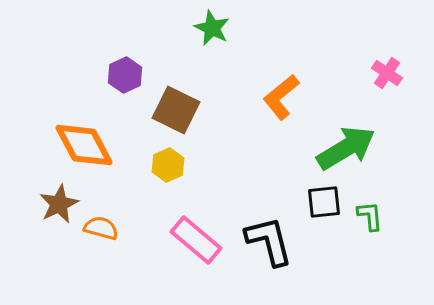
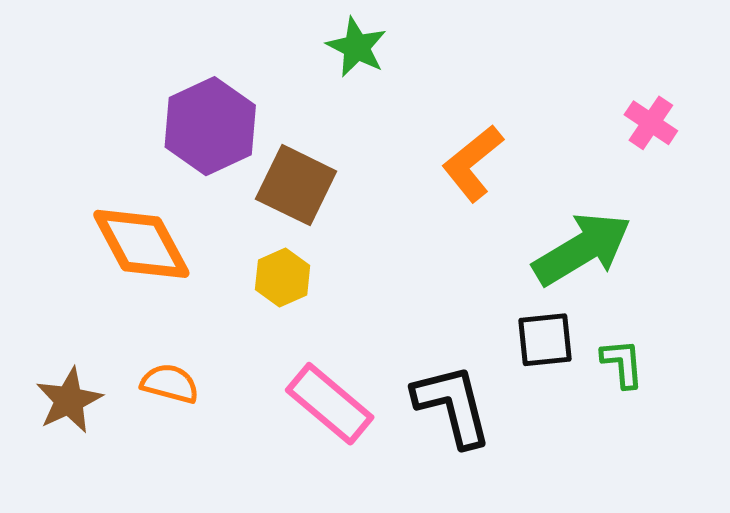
purple hexagon: (125, 75) -> (210, 126), size x1.6
brown star: (59, 204) -> (69, 400), moved

